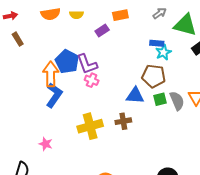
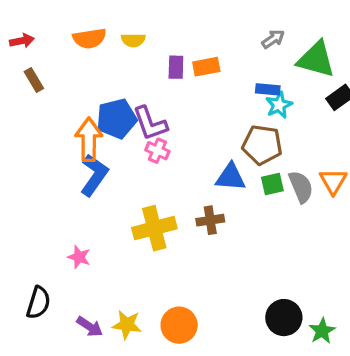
orange rectangle: (120, 15) -> (206, 67), moved
purple rectangle: (102, 31) -> (176, 67), turned -56
blue pentagon: (67, 62) -> (117, 119), turned 30

